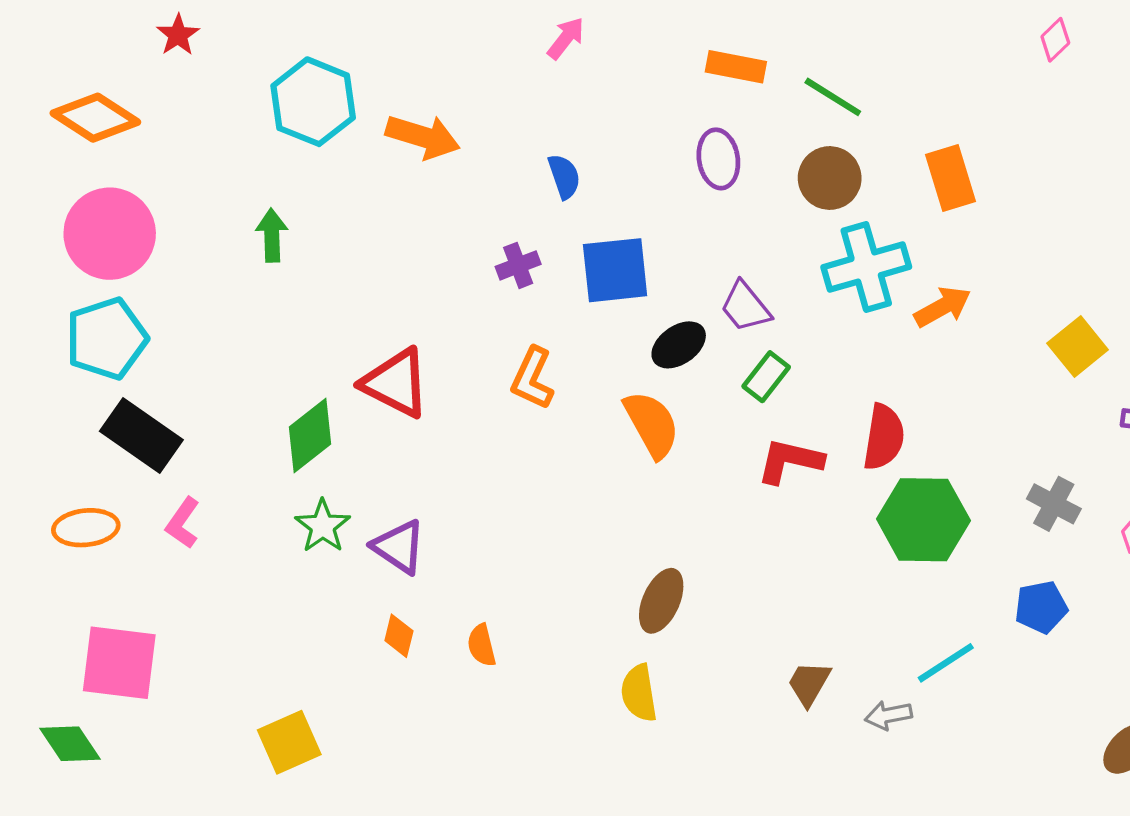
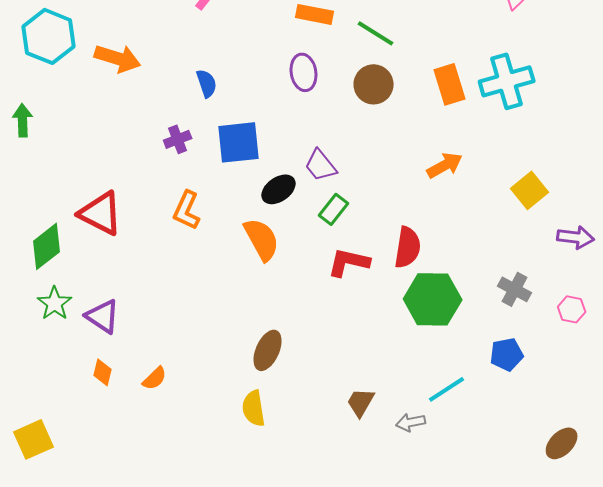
cyan cross: (866, 267) -> (507, 81), moved
orange semicircle: (482, 645) -> (155, 378), turned -120

